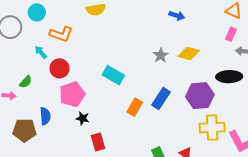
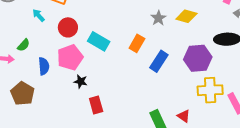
red circle: (60, 68) -> (68, 27), moved
cyan rectangle: (113, 75) -> (99, 41), moved
orange rectangle: (135, 107) -> (137, 43), moved
blue semicircle: (45, 116) -> (44, 66), moved
brown pentagon: (24, 130) -> (22, 93), turned 30

